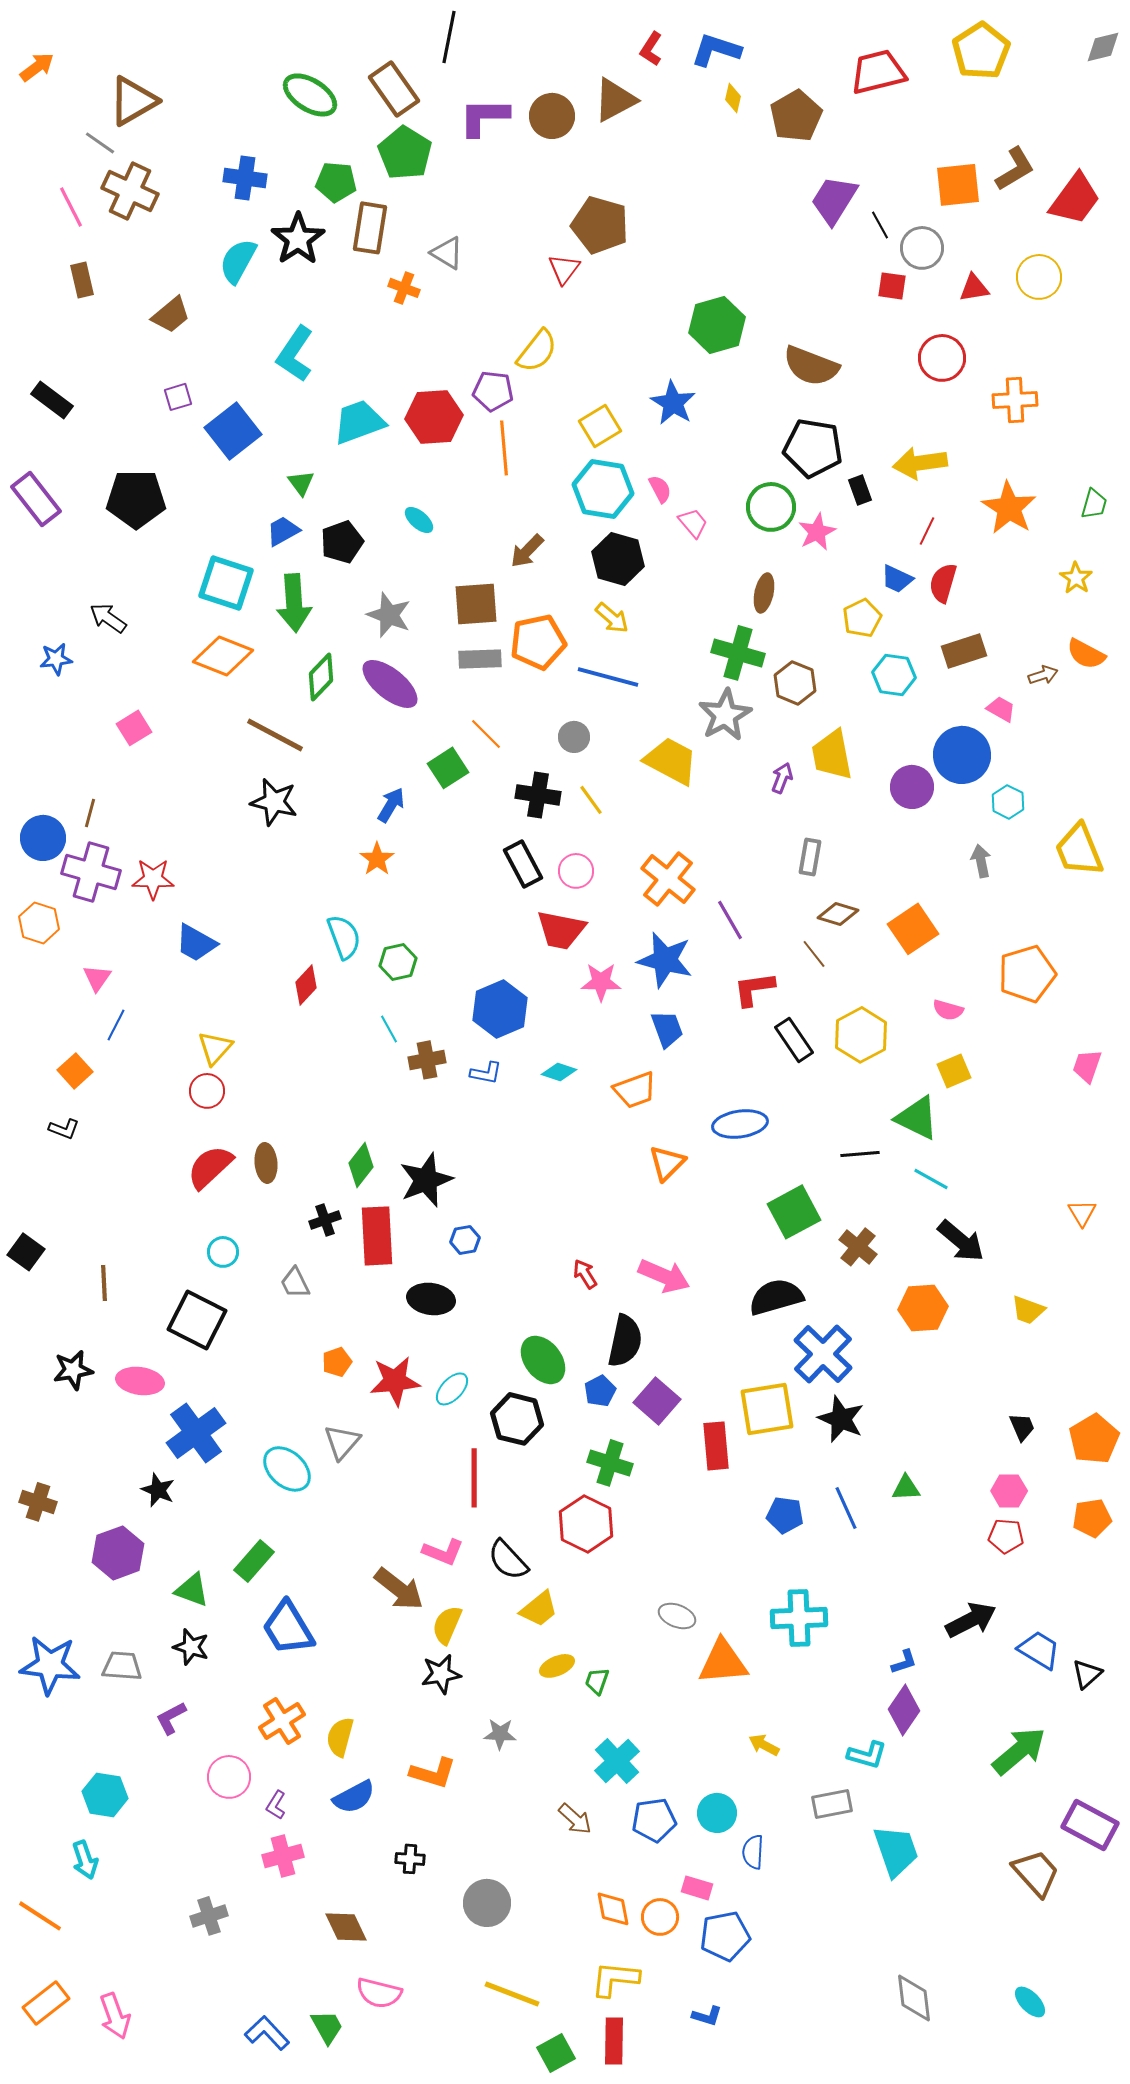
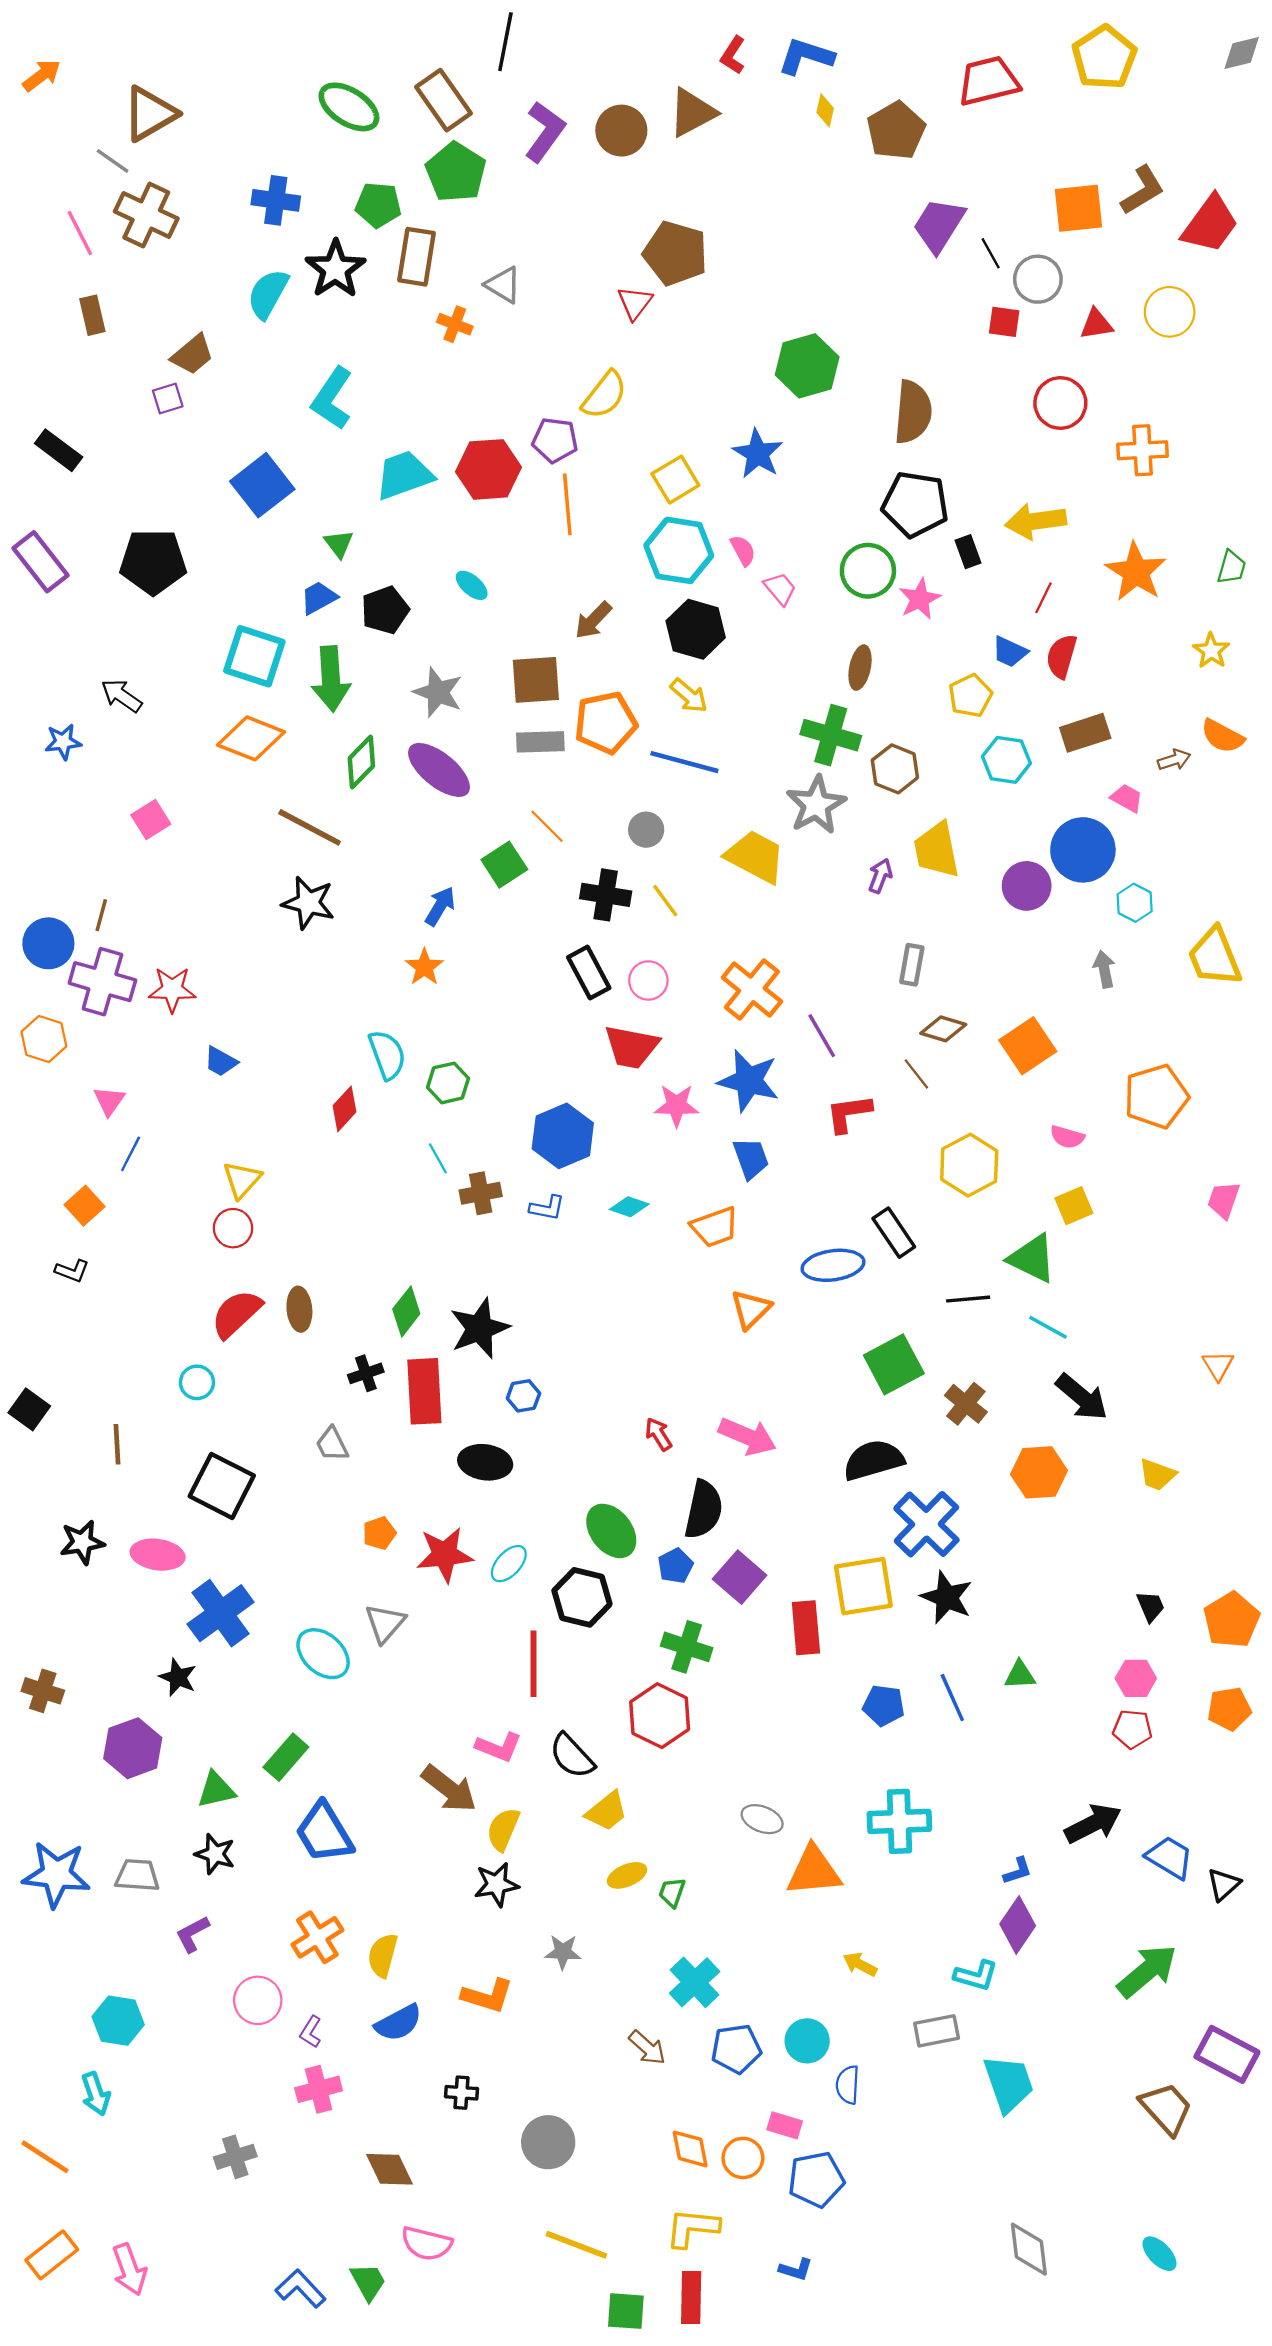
purple L-shape: (484, 117) -> (545, 132), turned 126
brown semicircle: (811, 366) -> (913, 412), turned -106
purple square: (178, 397) -> (168, 398), moved
blue trapezoid: (196, 943) -> (221, 1062), size x0.7
black rectangle: (794, 1040) -> (894, 1233), moved
cyan circle: (223, 1252) -> (197, 1382), moved
green triangle: (192, 1590) -> (216, 1790), turned -33
green square: (556, 2053) -> (626, 2311), turned 33

